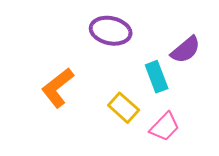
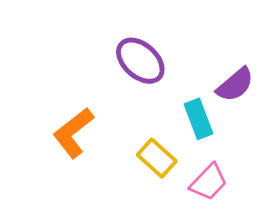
purple ellipse: (111, 31) -> (140, 61), turned 30

